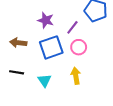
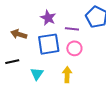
purple line: (72, 27) -> (72, 29), turned 48
black line: (17, 72) -> (12, 62), turned -32

